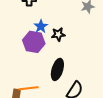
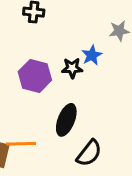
blue star: (41, 26) -> (92, 55), moved

